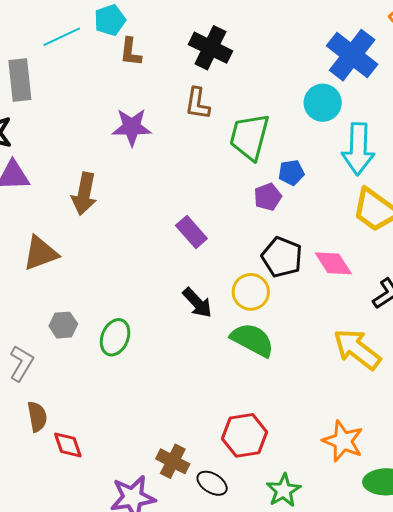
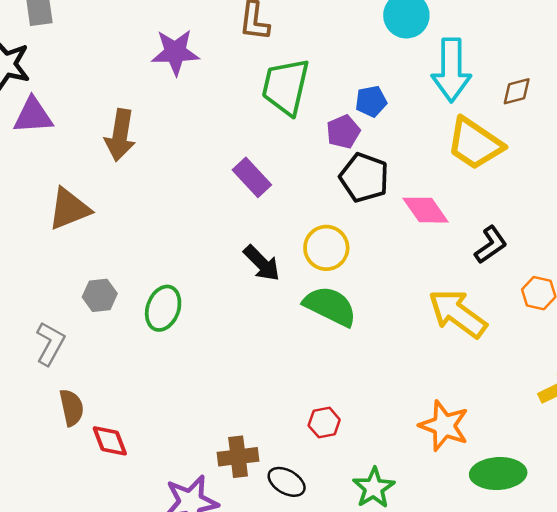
green trapezoid: (249, 137) -> (286, 87), moved
black pentagon: (282, 257) -> (364, 178), moved
red hexagon: (245, 435) -> (324, 423), size x0.6
brown cross: (173, 461) -> (238, 457), turned -32

